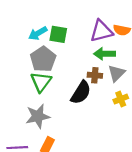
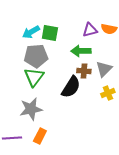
purple triangle: (101, 31) -> (90, 30), size x0.7
green arrow: (105, 54) -> (81, 51), moved
gray pentagon: (43, 59) -> (36, 56), turned 30

